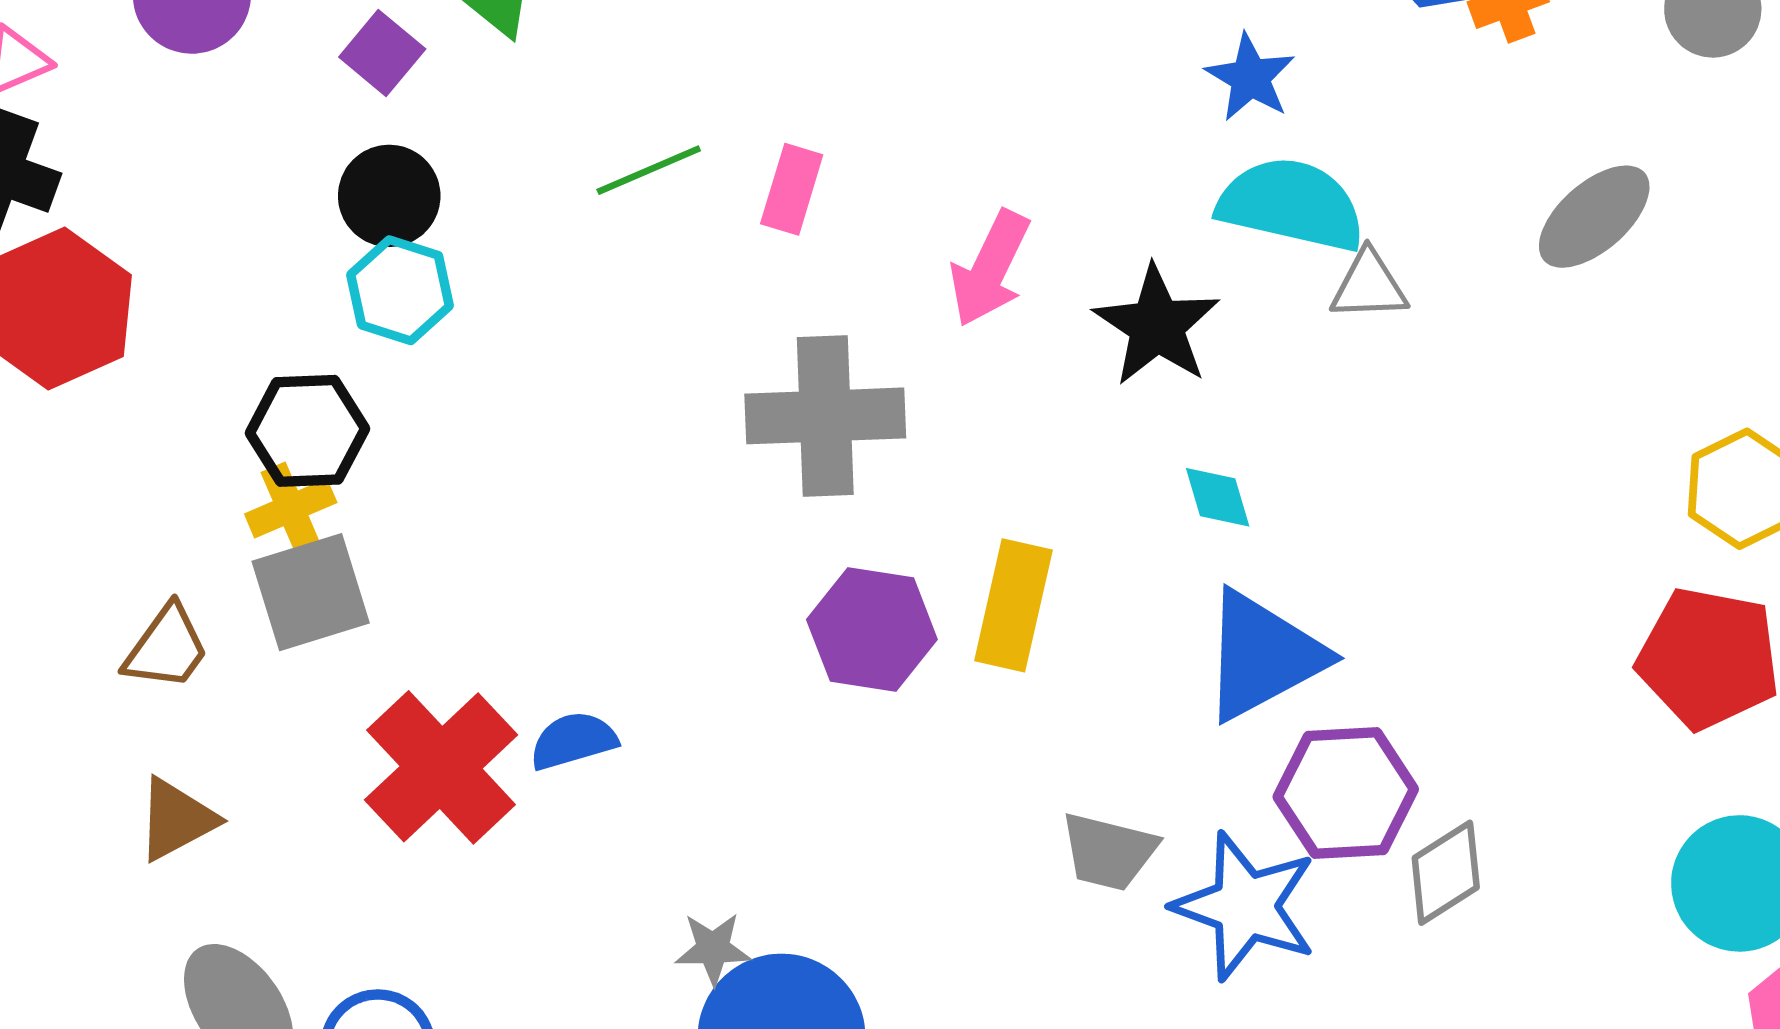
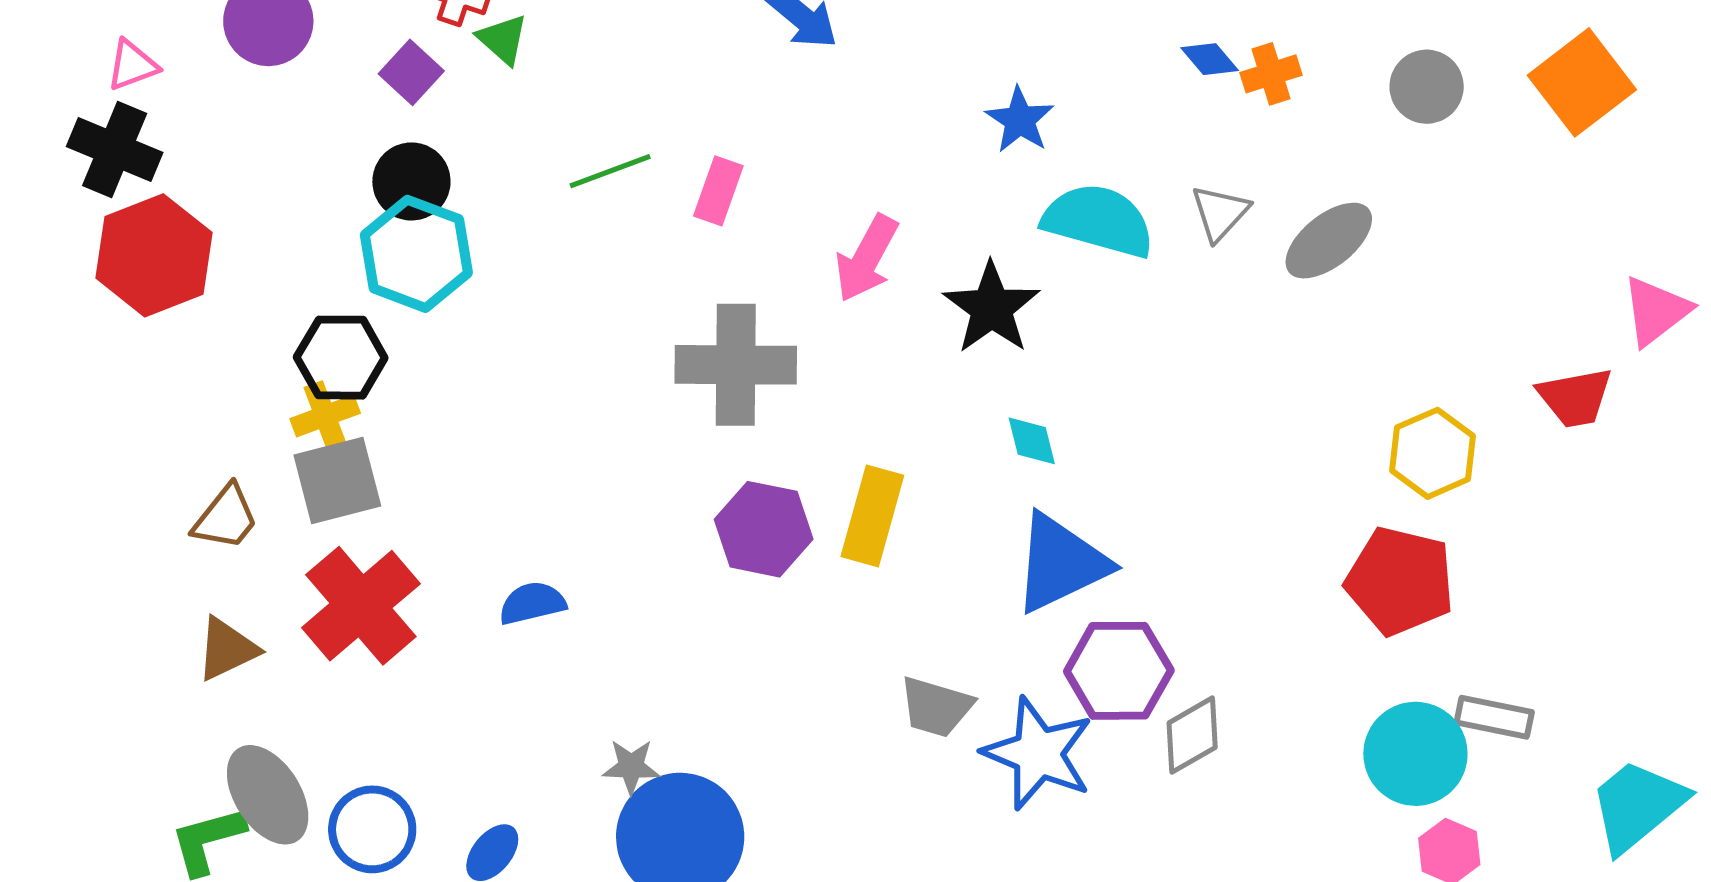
blue star: (1250, 78) -> (1020, 120), moved
gray triangle: (1369, 286) -> (1220, 213), moved, turned -48
cyan hexagon: (400, 290) -> (416, 254), size x1.4
red cross: (441, 767) -> (361, 606), moved

